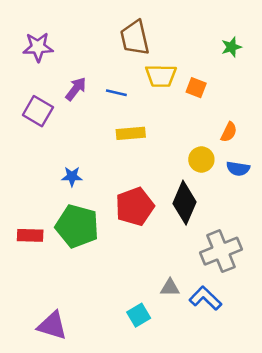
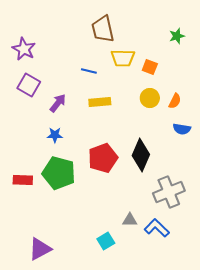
purple star: (38, 47) -> (24, 49), moved, turned 30
purple arrow: (76, 89) -> (58, 103), moved
yellow circle: (201, 159) -> (150, 98), moved
purple triangle: (52, 326) -> (40, 249), turned -45

